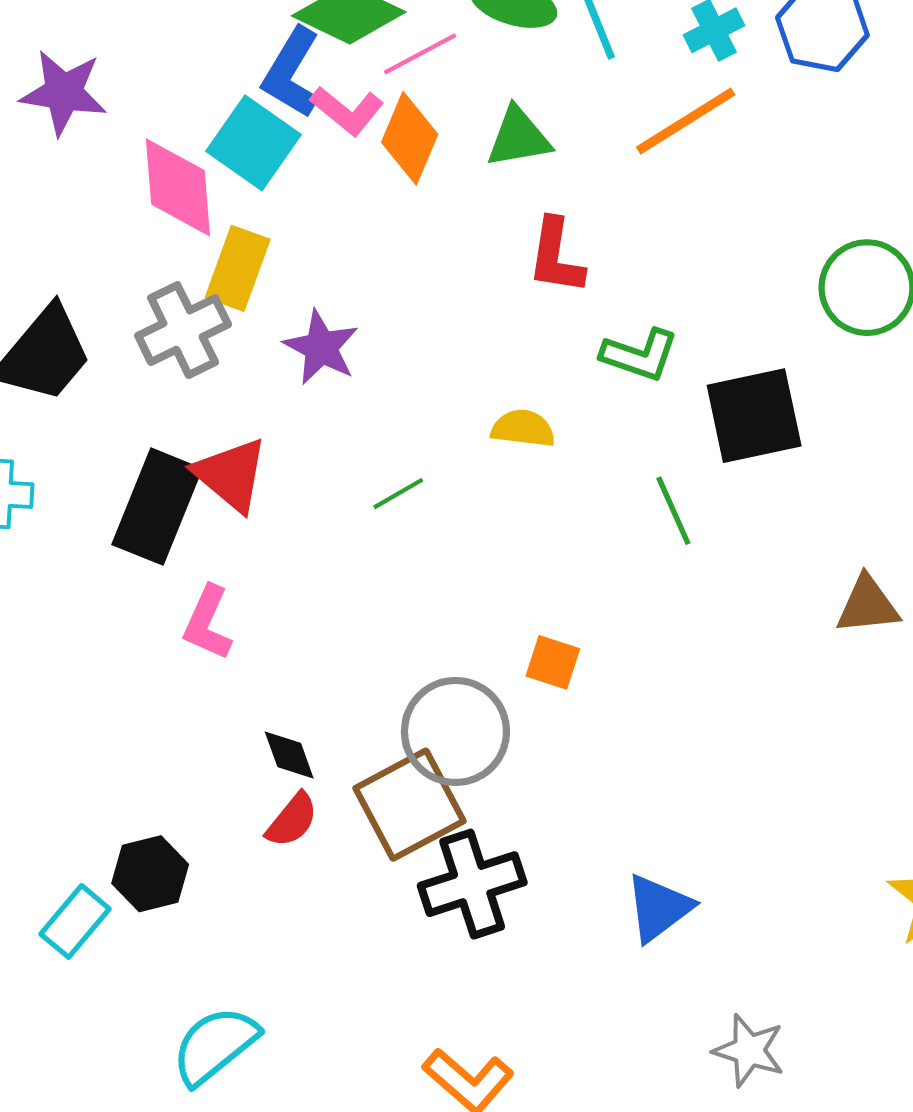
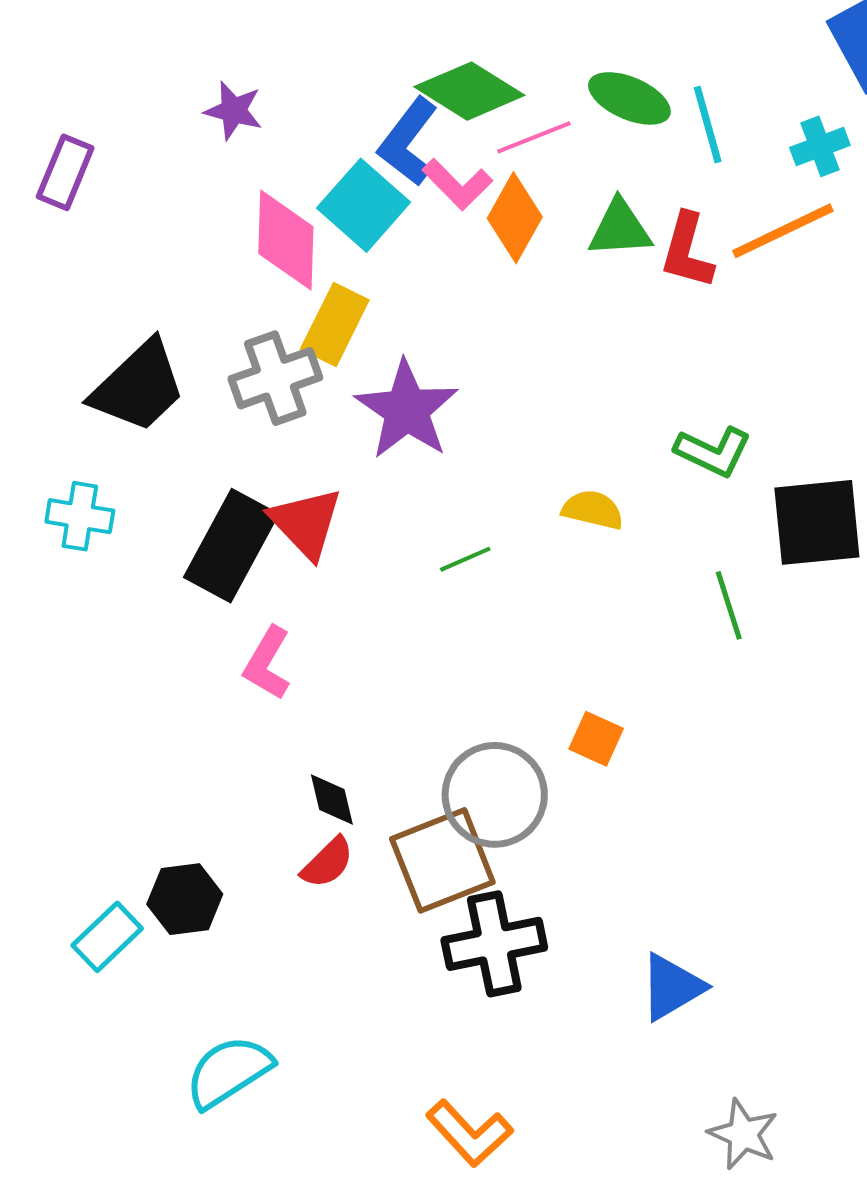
purple star: (64, 93) -> (234, 111), moved, size x0.7
red L-shape: (556, 256) -> (687, 251), moved
purple star: (321, 347) -> (407, 410), size x1.4

